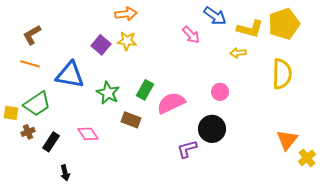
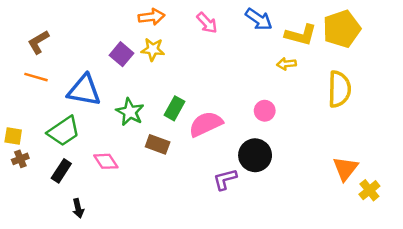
pink arrow: (191, 35) -> (207, 23), moved
green trapezoid: (37, 104) -> (64, 131), moved
brown cross: (28, 132) -> (20, 159), moved

